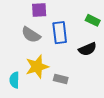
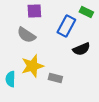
green rectangle: (93, 20) -> (86, 12), moved
blue rectangle: (60, 33) -> (66, 26), moved, turned 35

